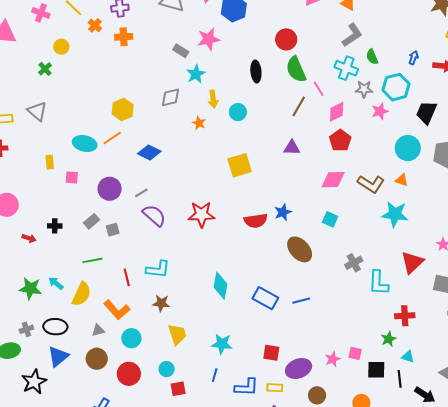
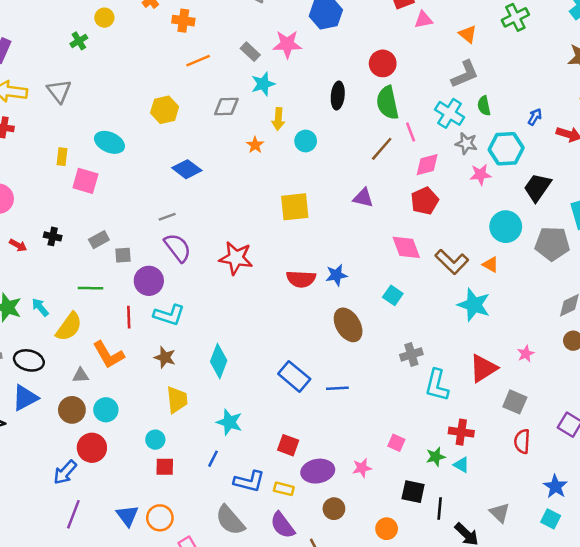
orange line: (112, 138) -> (198, 61), moved
pink square: (72, 177) -> (85, 181), size x1.5
pink diamond: (333, 180) -> (406, 247), turned 60
purple circle: (110, 189) -> (149, 281), moved
cyan diamond: (221, 286) -> (219, 361), moved
cyan circle: (131, 338) -> (106, 410), moved
pink square: (355, 353) -> (396, 443), moved
cyan triangle: (408, 357) -> (461, 465), moved
red circle: (129, 374) -> (92, 448), moved

